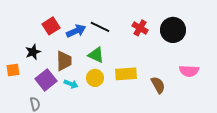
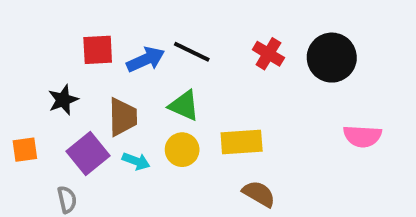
red square: (51, 26) -> (98, 50), turned 30
orange square: (13, 70) -> (25, 150), moved
brown semicircle: (158, 85) -> (259, 194), moved, turned -30

